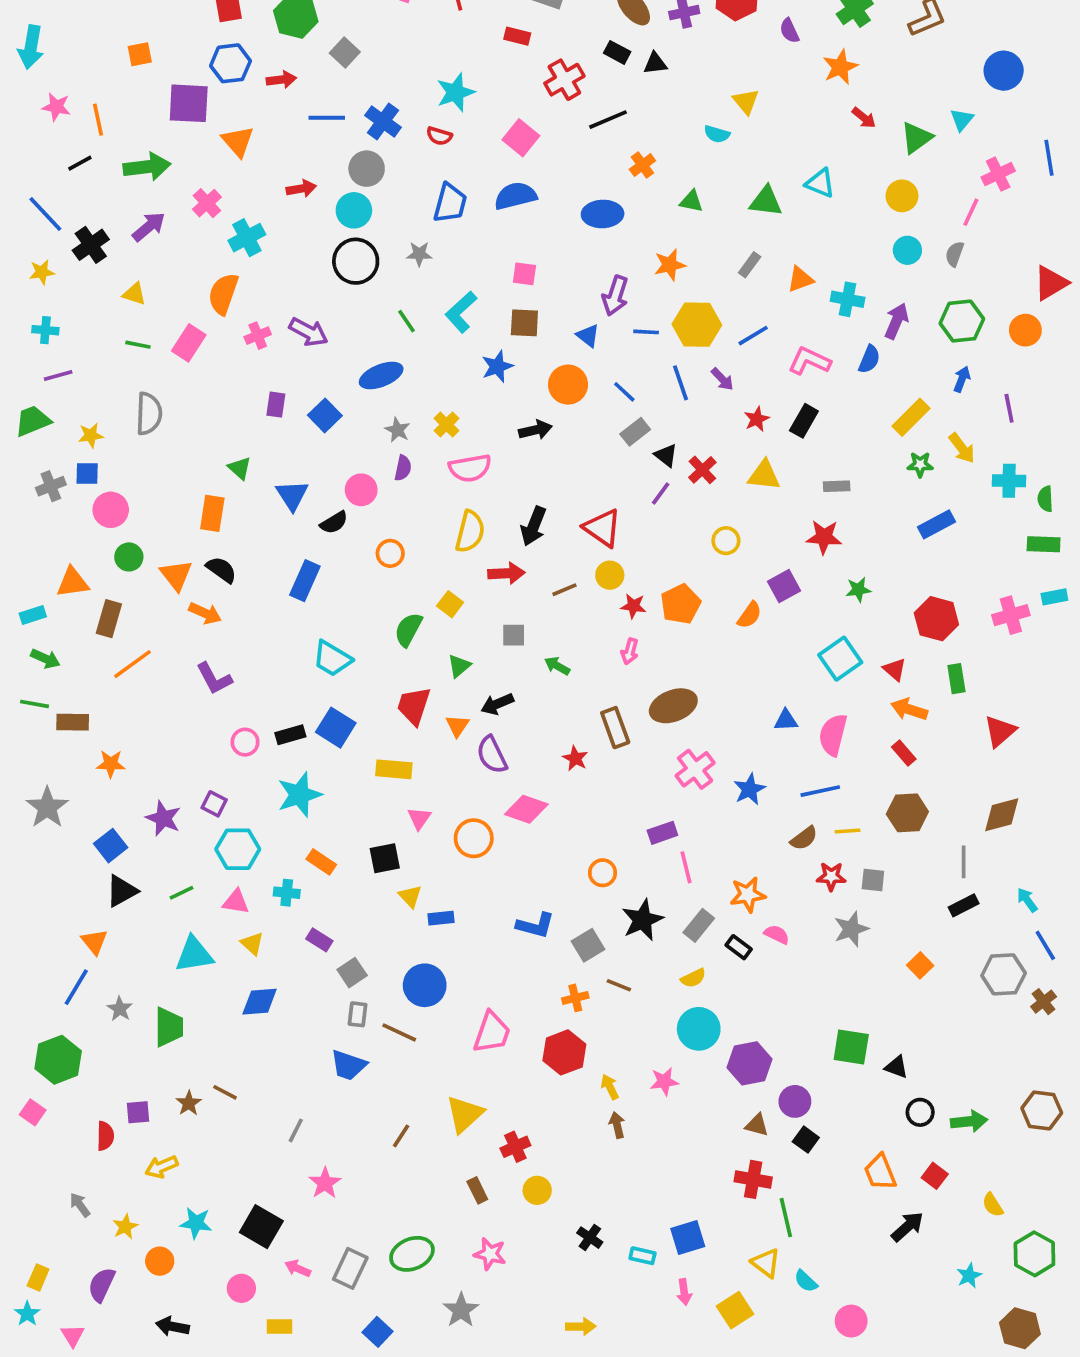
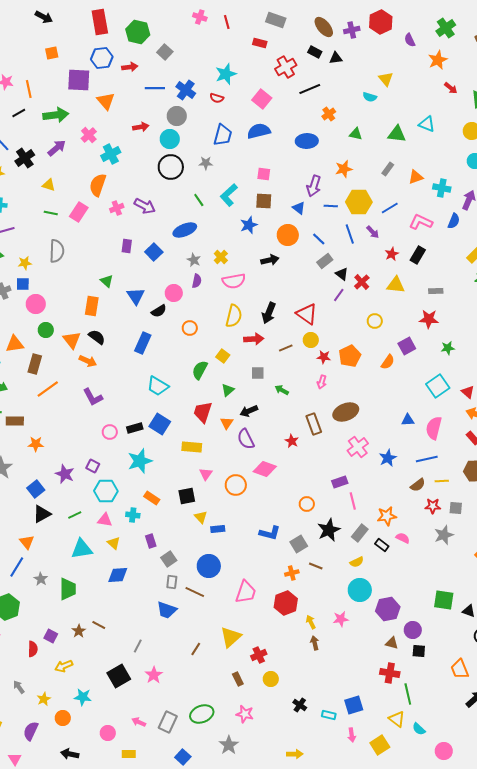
purple rectangle: (319, 940) -> (151, 541), turned 40
purple square: (138, 1112) -> (51, 636), turned 32
black square: (806, 1140) -> (419, 651), turned -32
black square: (261, 1227) -> (119, 676), moved, turned 30

